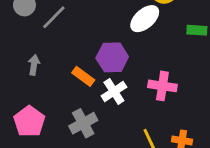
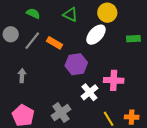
orange rectangle: (83, 76) -> (54, 43), moved
white cross: (114, 92) -> (89, 92), moved

